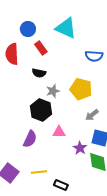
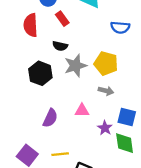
gray star: (53, 91) -> (75, 66), size x1.5
black hexagon: (41, 110) -> (40, 73), moved
gray arrow: (92, 115) -> (106, 91), moved, turned -128

